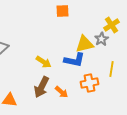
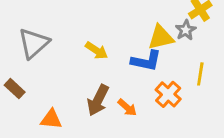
yellow arrow: (44, 62) -> (97, 51), moved
orange cross: (90, 83) -> (168, 94), turned -36

